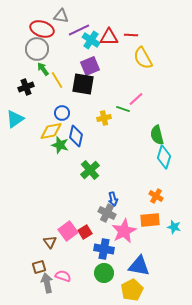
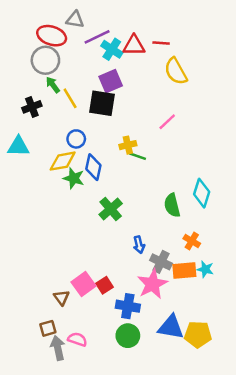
green line: (123, 109) -> (138, 156), moved
cyan triangle: (15, 119) -> (18, 146), turned 36
green semicircle: (157, 135) -> (172, 205), moved
gray cross: (107, 213) -> (161, 262), moved
cyan star: (174, 227) -> (205, 269), moved
yellow pentagon: (132, 290) -> (198, 334), moved, turned 30

